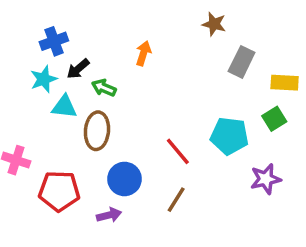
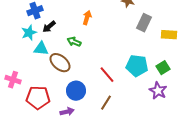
green arrow: (104, 88) -> (74, 42), moved
green square: (274, 119) -> (163, 68), moved
brown ellipse: (97, 131) -> (60, 63), turned -55
purple star: (266, 179) -> (158, 91), turned -30

